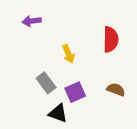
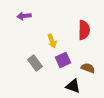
purple square: (75, 92) -> (63, 60), moved
black triangle: (58, 113) -> (73, 86), moved

